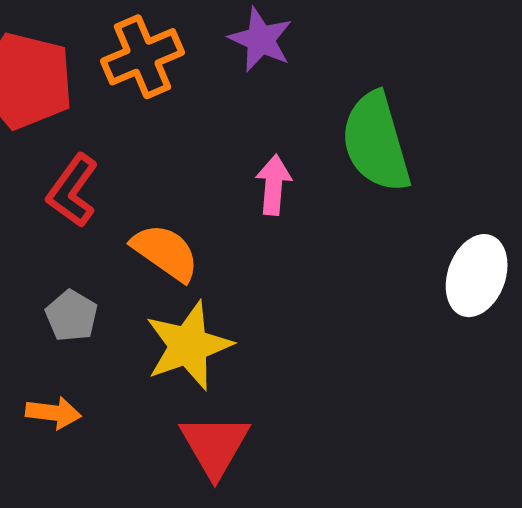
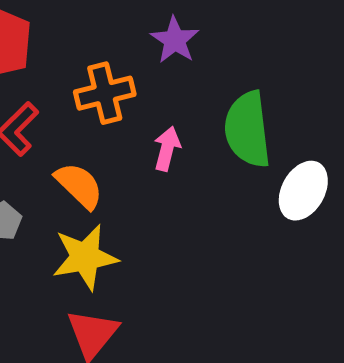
orange cross: (143, 57) -> (105, 93), moved
white ellipse: (477, 276) -> (303, 191), moved

